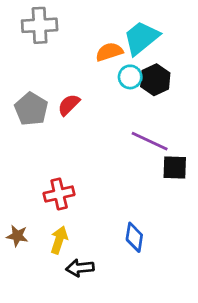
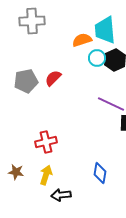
cyan trapezoid: (141, 38) -> (105, 30), turned -56
gray pentagon: (31, 109) -> (26, 81), turned 30

